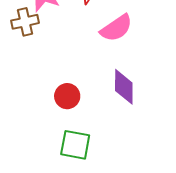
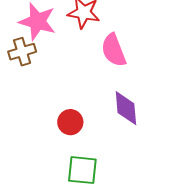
pink semicircle: (116, 28) -> (114, 50), turned 108

